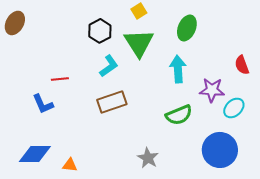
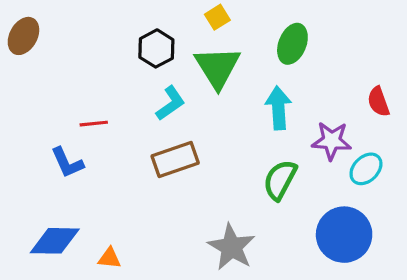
green semicircle: (179, 115) -> (280, 180), turned 140
gray star: (148, 158) -> (231, 247), size x1.4

